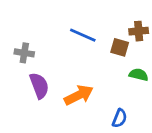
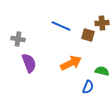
green semicircle: (139, 75) -> (102, 71), moved
orange arrow: (79, 95) -> (71, 63), moved

